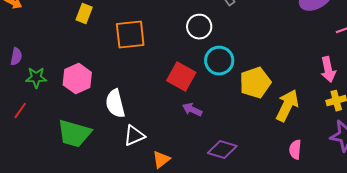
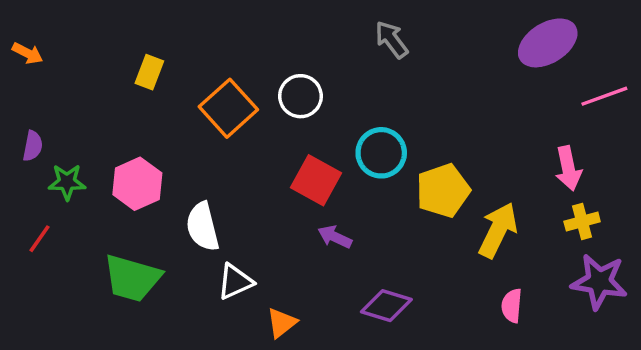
white circle: (199, 27) -> (300, 96), moved
orange square: (130, 35) -> (228, 108), turned -36

